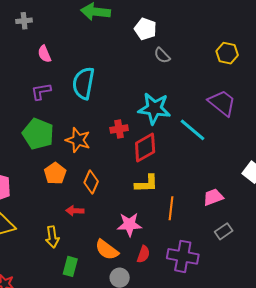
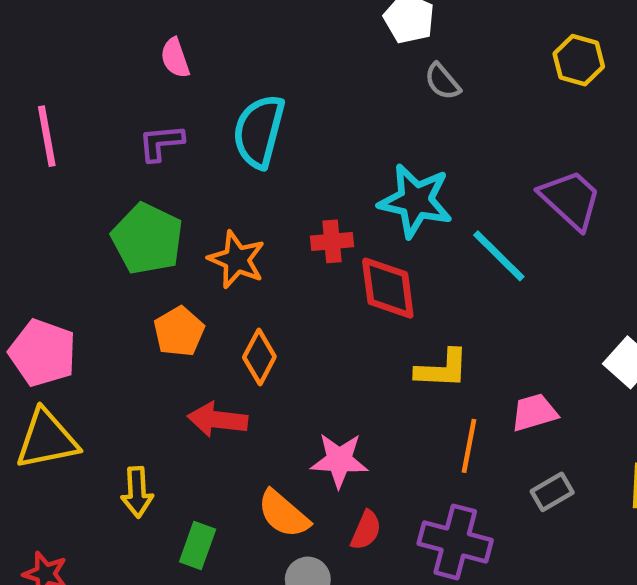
yellow hexagon: (227, 53) -> (579, 60), moved
red diamond: (145, 148) -> (388, 288), turned -72
yellow L-shape: (147, 184) -> (442, 369), moved
orange line: (171, 208) -> (469, 446), moved
red arrow: (75, 211) -> (217, 420), size x1.4
yellow arrow: (52, 237) -> (137, 492), moved

